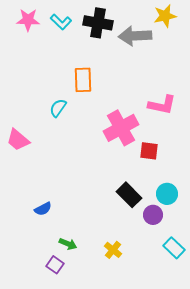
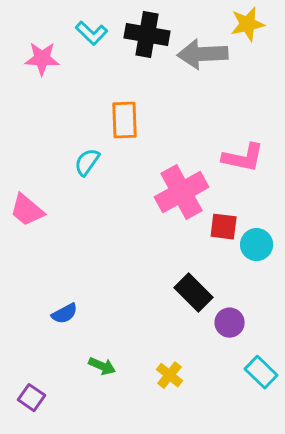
pink star: (28, 20) -> (42, 59), moved
cyan circle: (167, 194) -> (257, 245), moved
purple square: (55, 265) -> (31, 398), moved

